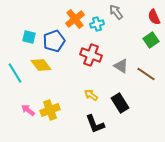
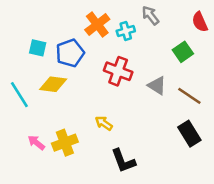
green square: (151, 40) -> (183, 52), moved
yellow diamond: (41, 65) -> (53, 84), turned -45
yellow arrow: (91, 95) -> (104, 123), moved
black rectangle: (120, 103) -> (189, 134), moved

